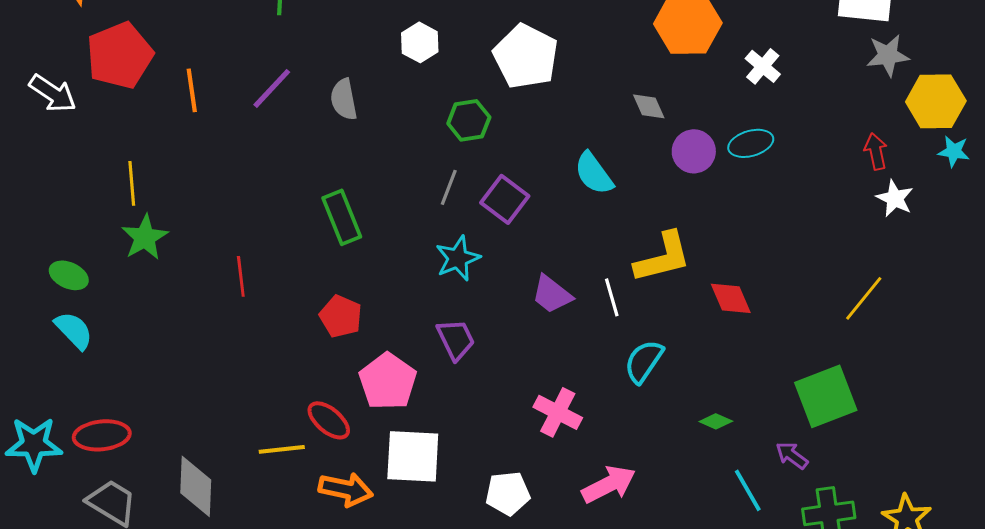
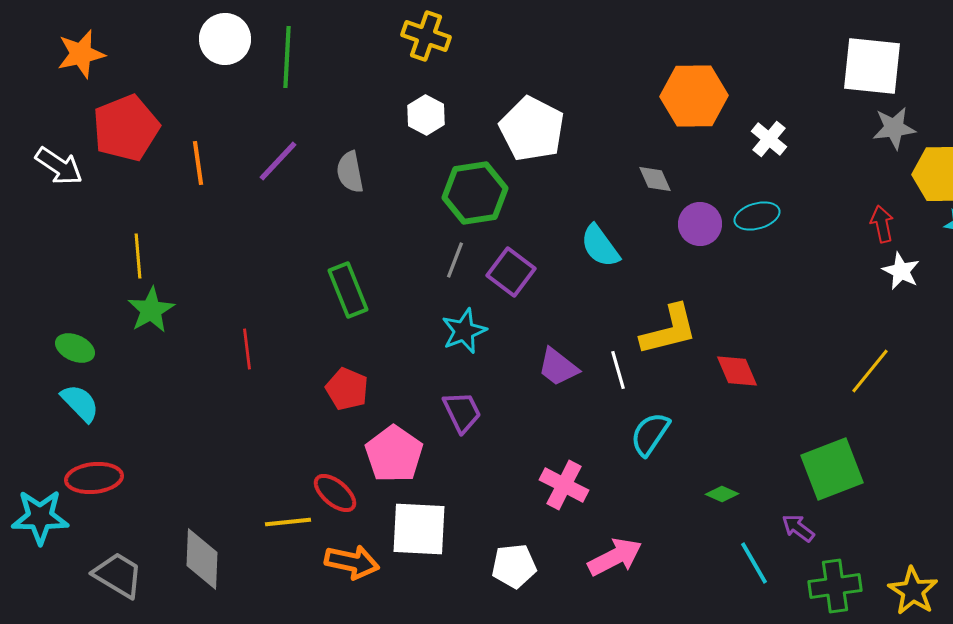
green hexagon: (469, 120) -> (475, 193), size x1.5
red ellipse: (102, 435) -> (94, 478), moved

